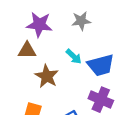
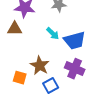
brown star: (47, 76) -> (40, 66), moved

